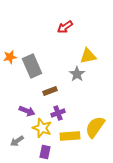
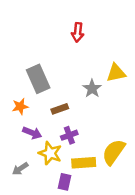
red arrow: (65, 27) -> (78, 32), turned -49
yellow triangle: (88, 56) -> (116, 73), moved
orange star: (10, 57) -> (20, 106), moved
purple rectangle: (45, 152) -> (65, 182), moved

